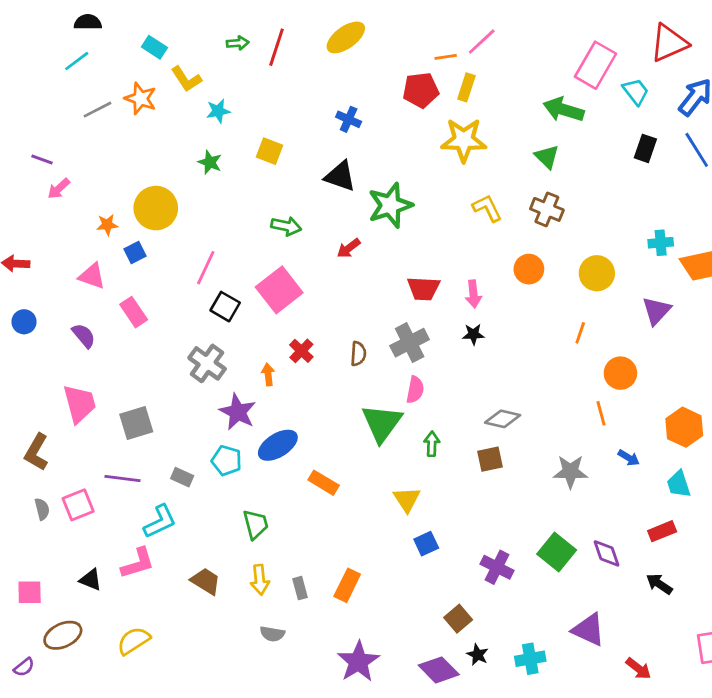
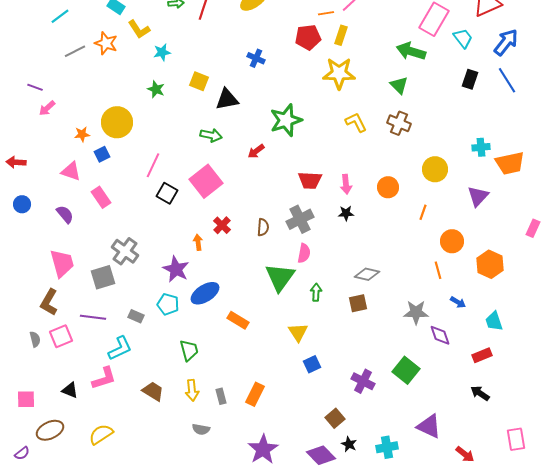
black triangle: (340, 176) -> (227, 99), moved, turned -30
orange circle: (529, 269) -> (388, 187), moved
gray cross: (207, 363) -> (125, 251), moved
orange hexagon: (684, 427) -> (490, 264), moved
brown L-shape: (36, 452) -> (49, 302), moved
purple diamond: (607, 553) -> (440, 335), moved

